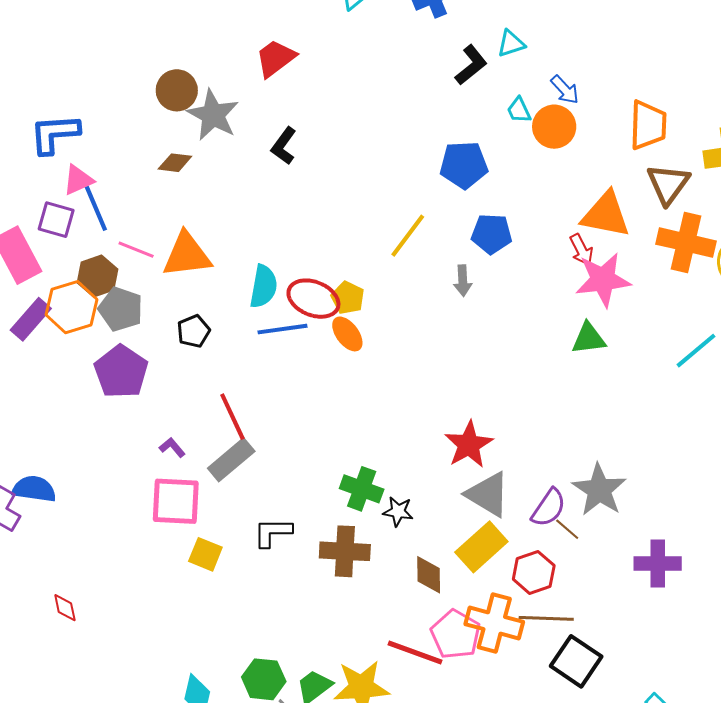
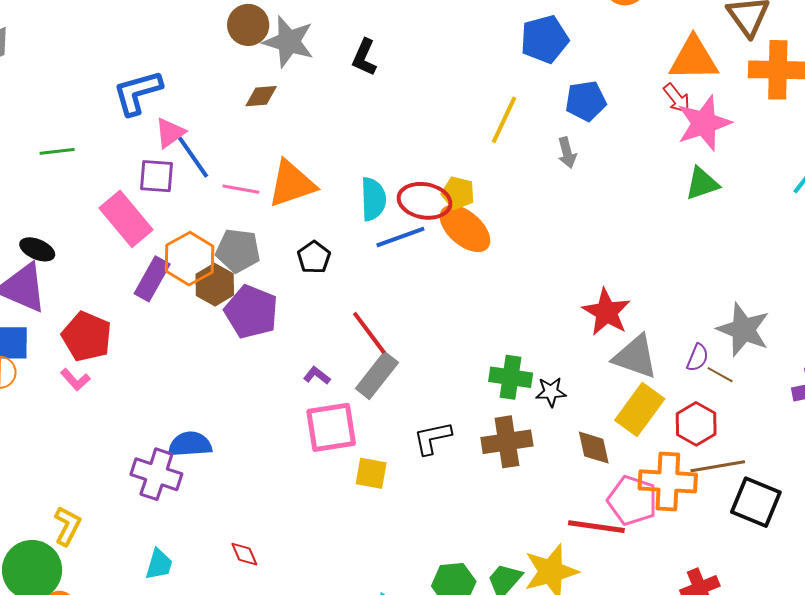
brown hexagon: (98, 276) -> (215, 285), moved
orange ellipse: (347, 334) -> (465, 229), size x1.5
purple semicircle: (549, 508) -> (698, 358), size x0.7

